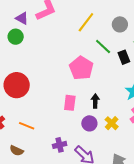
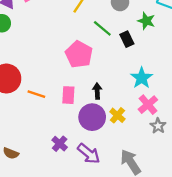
purple circle: (89, 123) -> (92, 117), size x1.5
orange line: (27, 126) -> (36, 94), moved
purple cross: (60, 145) -> (60, 144), turned -32

